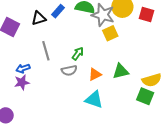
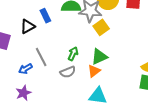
blue rectangle: (58, 11) -> (45, 16), turned -56
blue arrow: (23, 68) -> (25, 69), moved
green triangle: (121, 71) -> (99, 57), moved

